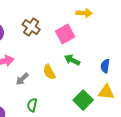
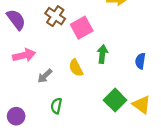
pink square: (65, 34) -> (82, 28), moved
green arrow: (72, 60) -> (102, 54), turned 70
yellow triangle: (106, 92) -> (142, 105), moved, turned 30

